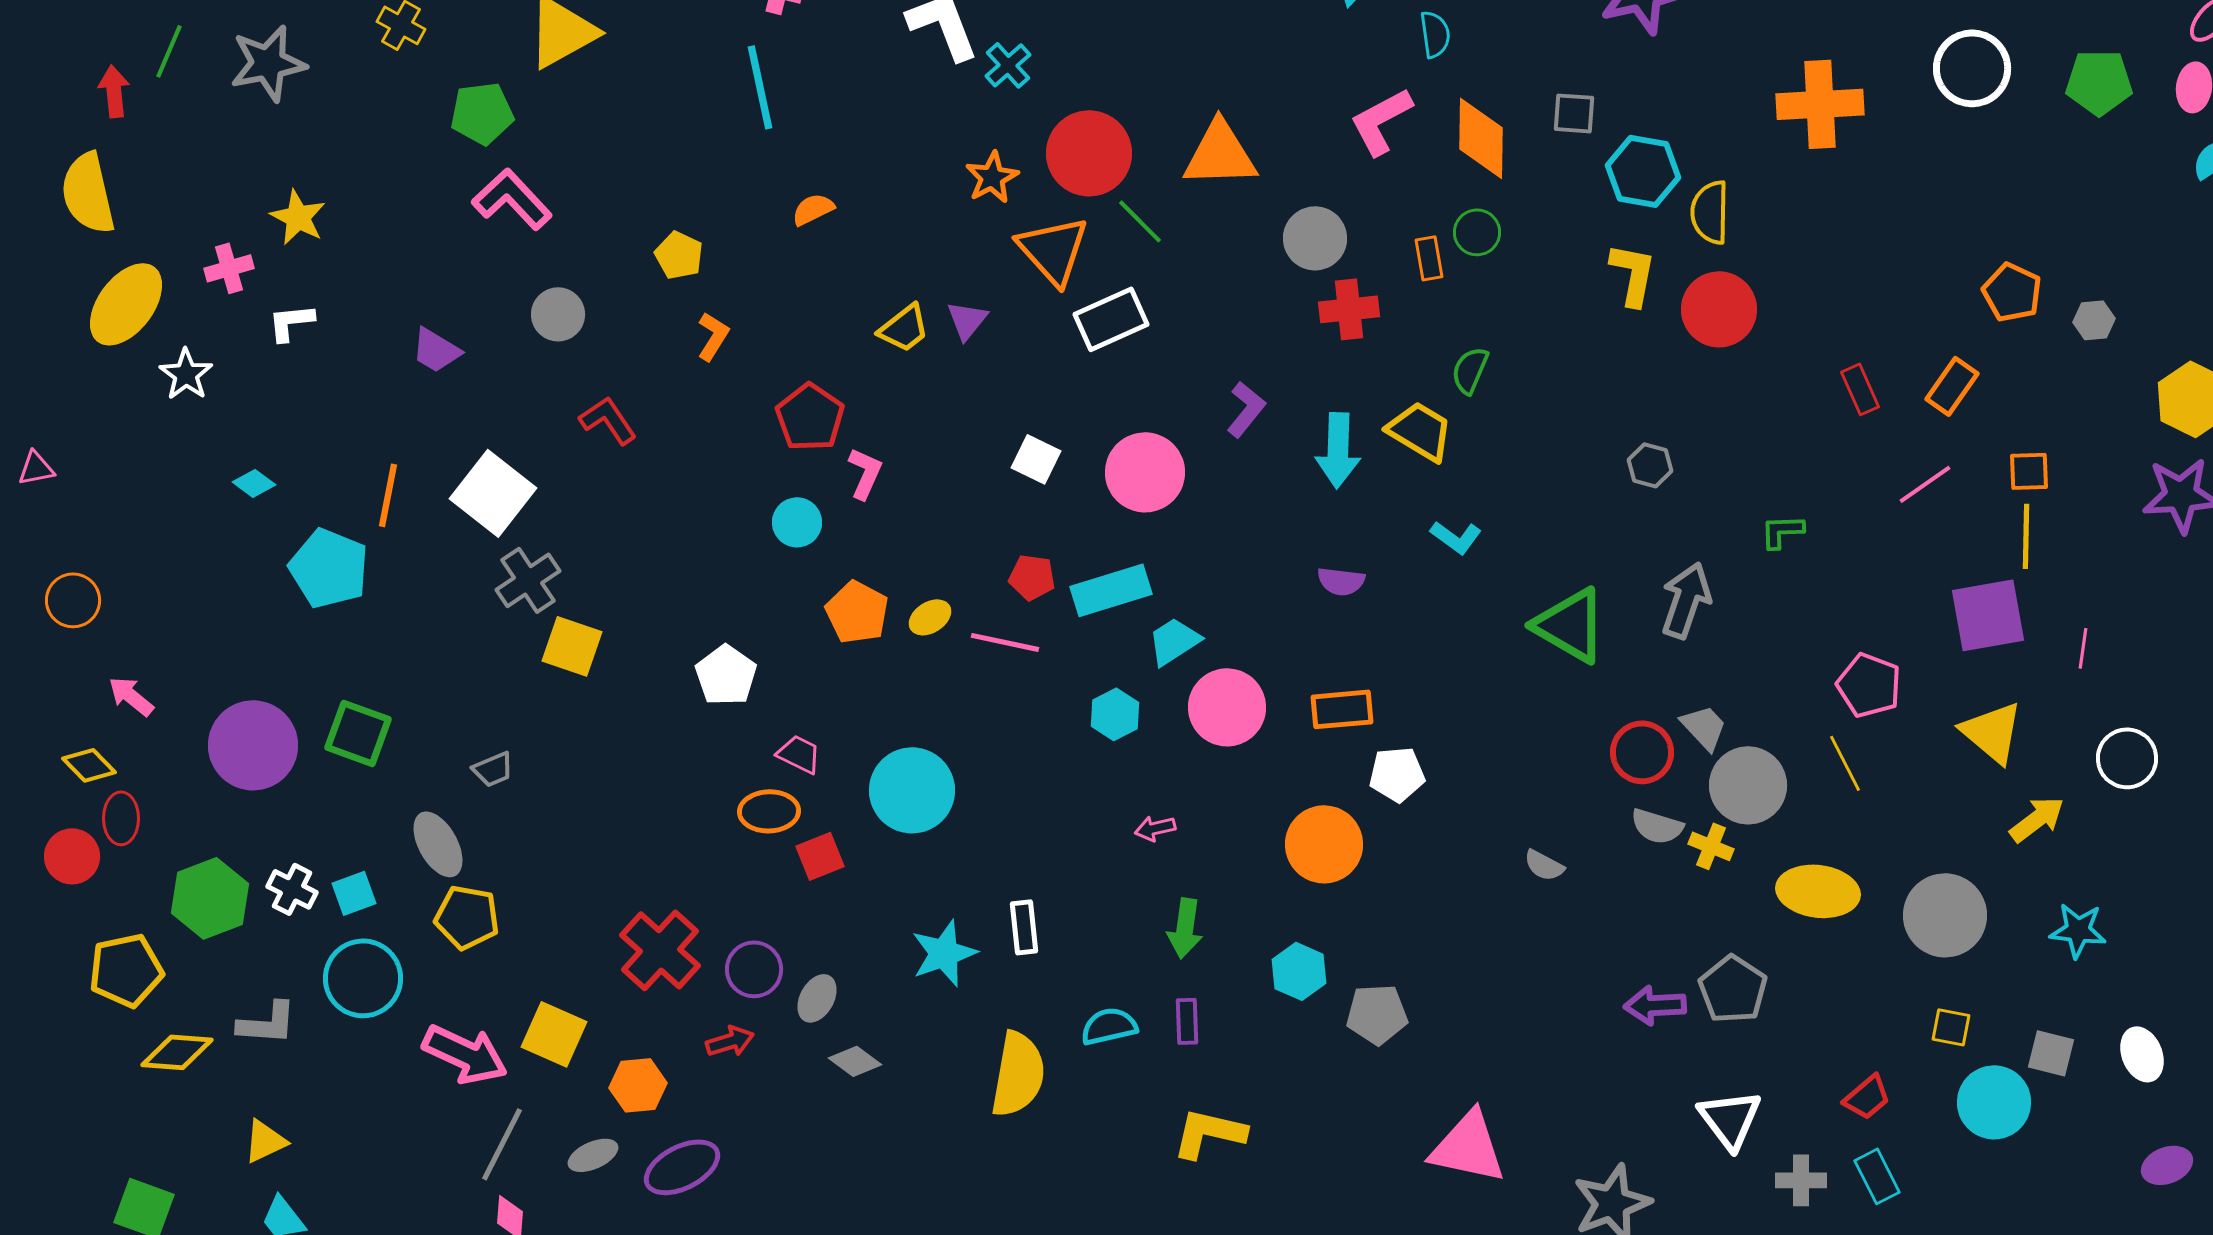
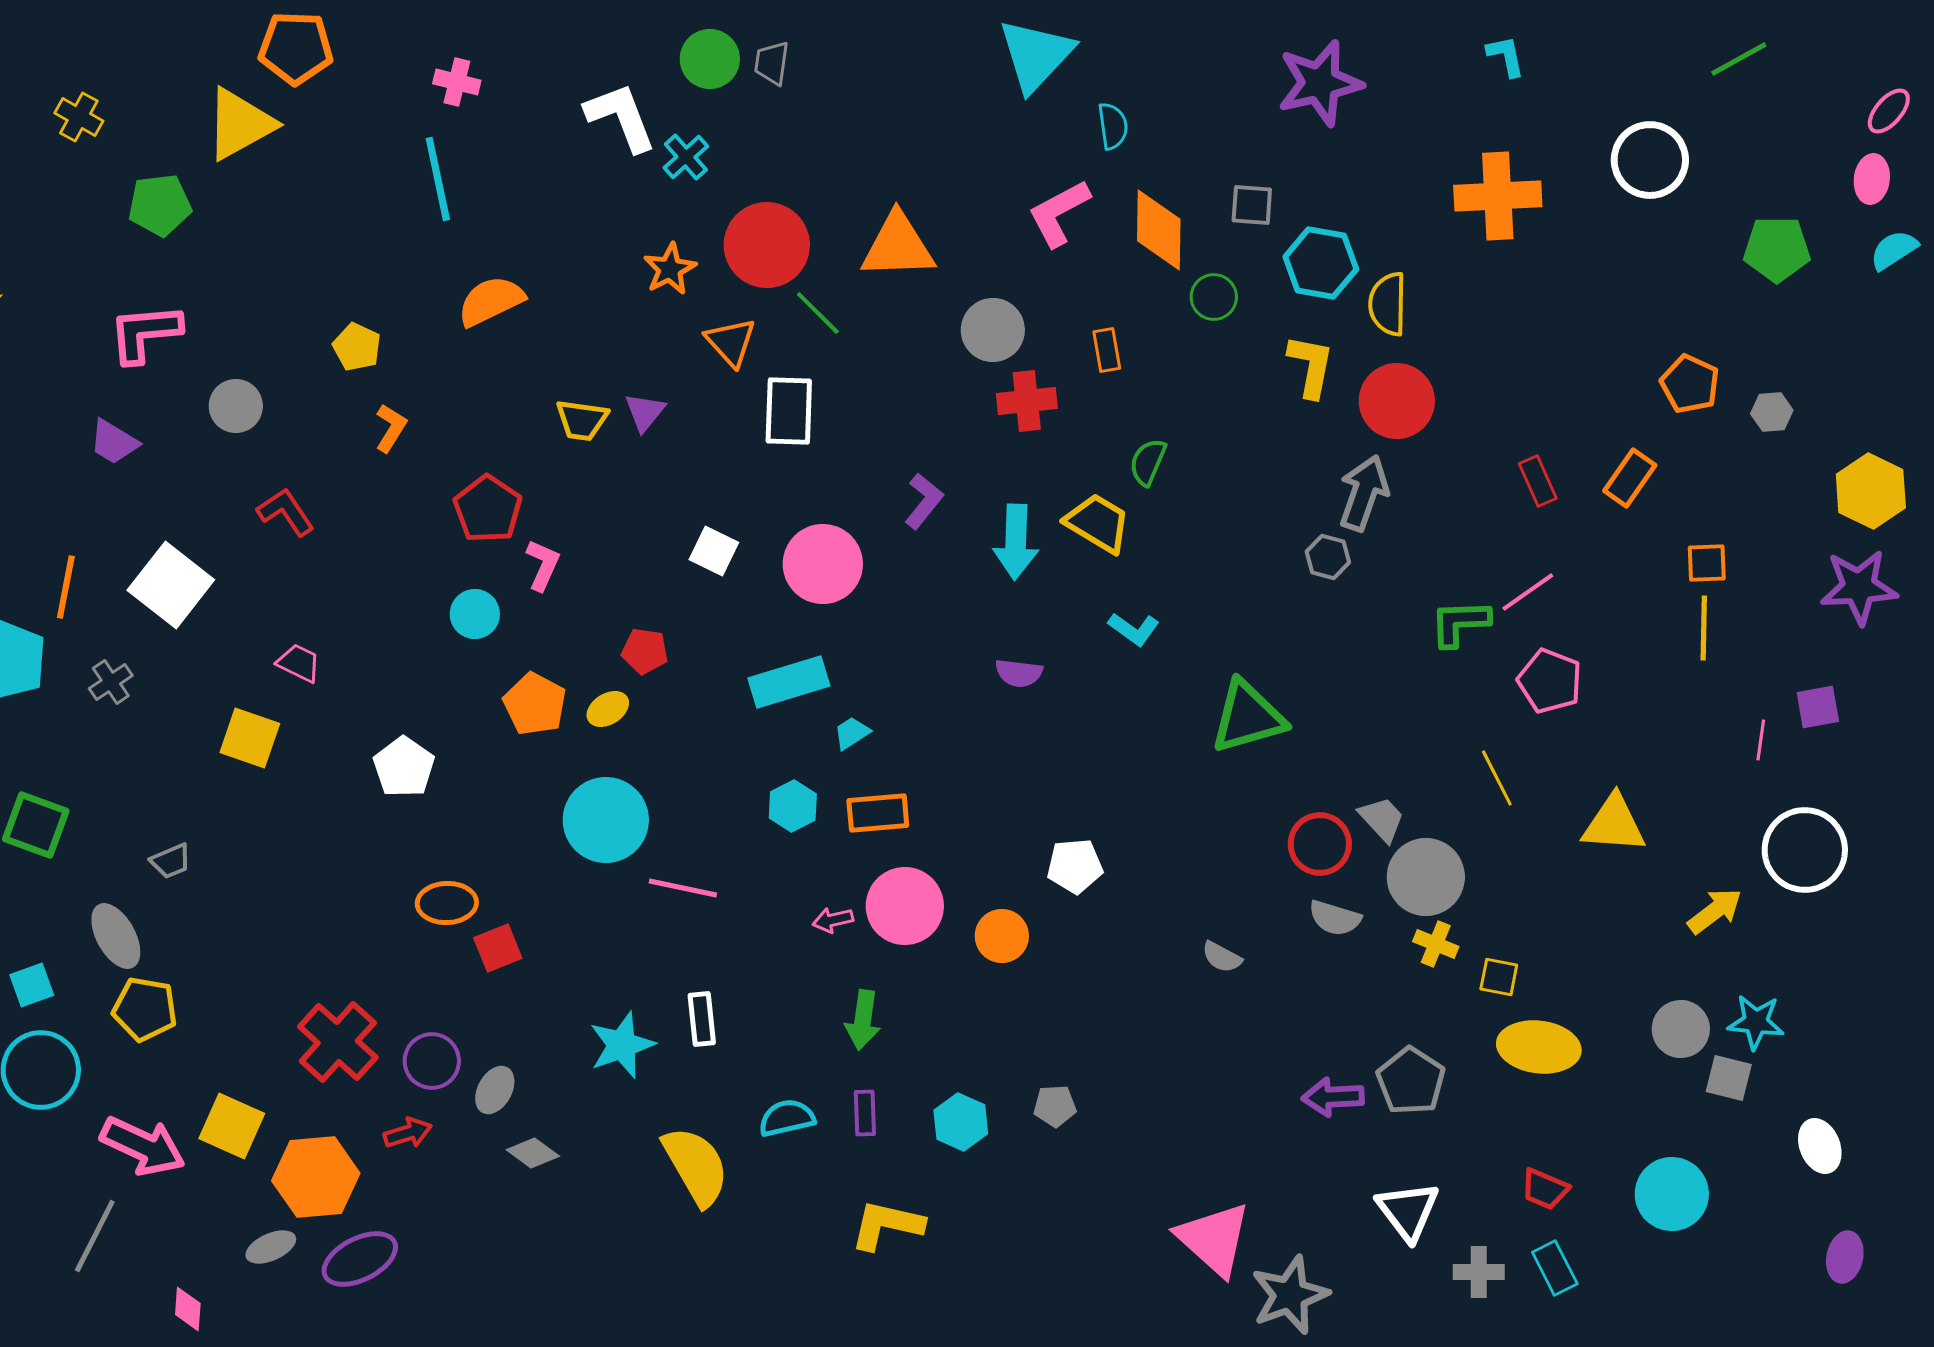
green pentagon: (2099, 82) -> (1777, 249), moved
pink L-shape: (512, 199) -> (145, 333), moved, turned -52
orange semicircle: (813, 209) -> (491, 301), size x1.6
green circle: (1477, 232) -> (1214, 297), moved
orange triangle: (1053, 250) -> (731, 342), size x0.7
white rectangle: (1111, 319) -> (789, 411), turned -64
yellow trapezoid: (904, 328) -> (582, 420), turned 46
pink line: (1925, 484) -> (1528, 592), moved
green L-shape: (1782, 531) -> (1460, 623), size x1.4
red pentagon: (1032, 577) -> (645, 651), moved
gray cross: (528, 580) -> (111, 682), moved, size x0.7
gray arrow: (1686, 600) -> (1364, 493), moved
purple square: (1988, 615) -> (1818, 707), moved, size x0.6
green triangle: (1570, 625) -> (1248, 717), turned -46
cyan trapezoid: (1174, 641) -> (852, 733), size x0.7
pink line: (1005, 642) -> (683, 888), moved
pink pentagon: (1869, 685) -> (1550, 681), moved
pink circle: (1227, 707) -> (905, 906), moved
orange rectangle: (1342, 709) -> (878, 813), moved
yellow triangle: (1992, 732) -> (1614, 824), moved, turned -36
pink trapezoid: (799, 754) -> (299, 663), moved
white circle: (2127, 758) -> (1805, 850), size x1.4
yellow line: (1845, 763) -> (1497, 778), moved
cyan circle: (912, 790) -> (606, 820), moved
orange circle: (1324, 844) -> (1002, 936), size x0.7
yellow cross: (1711, 846) -> (1436, 944), moved
yellow ellipse: (1818, 891) -> (1539, 1047), moved
gray circle: (1945, 915) -> (1681, 1029), moved, size x0.7
cyan hexagon: (1299, 971) -> (961, 1122), moved
gray pentagon: (1377, 1014) -> (1055, 1106), size x0.7
yellow square: (1951, 1027) -> (1499, 977), moved
gray square: (2051, 1053) -> (1729, 1078), moved
yellow semicircle: (1018, 1074) -> (696, 1166), turned -40
orange hexagon: (638, 1085) -> (316, 1177), size x1.5
red trapezoid: (1867, 1097) -> (1545, 1189), turned 63
gray line: (502, 1144) -> (95, 1236), moved
pink triangle: (1468, 1147) -> (1214, 1239), moved, turned 30
purple ellipse: (2167, 1165) -> (1845, 1257), turned -57

